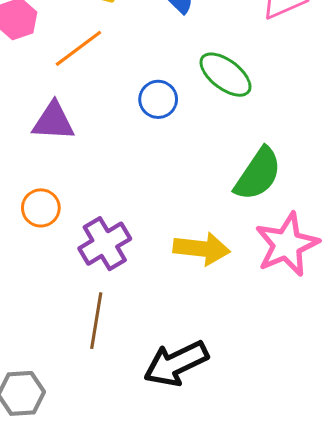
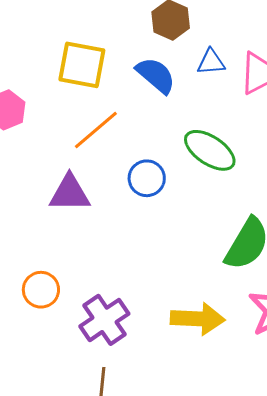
orange line: (78, 48) -> (96, 130), moved
purple triangle: (53, 121) -> (70, 193), moved

